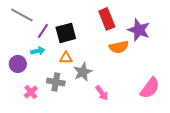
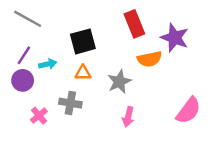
purple line: (43, 31) -> (24, 55), moved
gray star: (83, 72) -> (119, 82), moved
pink arrow: (102, 93) -> (128, 117), turned 49

